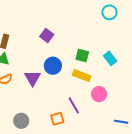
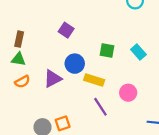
yellow rectangle: (82, 76) -> (94, 80), moved
purple triangle: (32, 78) -> (53, 79), turned 36
orange square: (57, 119) -> (63, 123), moved

